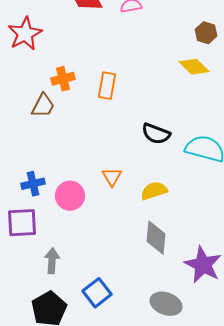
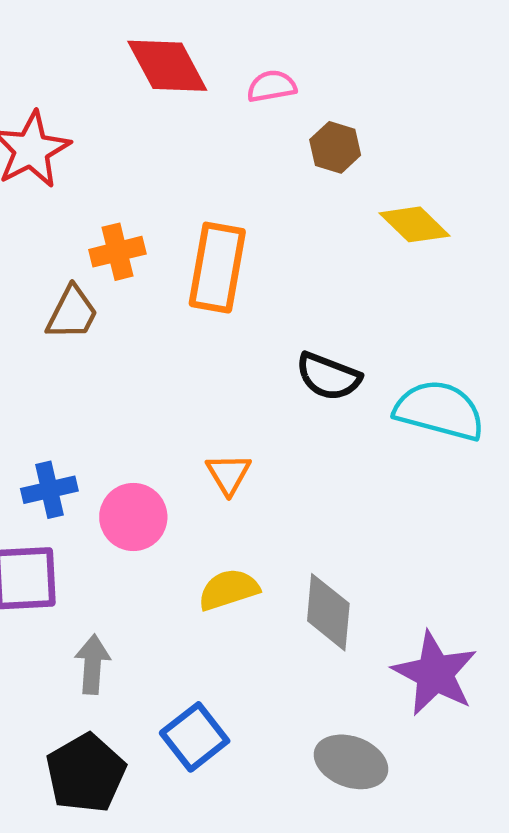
brown hexagon: (206, 33) -> (335, 147), moved
orange rectangle: (107, 86) -> (217, 268), size x1.4
yellow semicircle: (154, 191) -> (229, 590), moved

